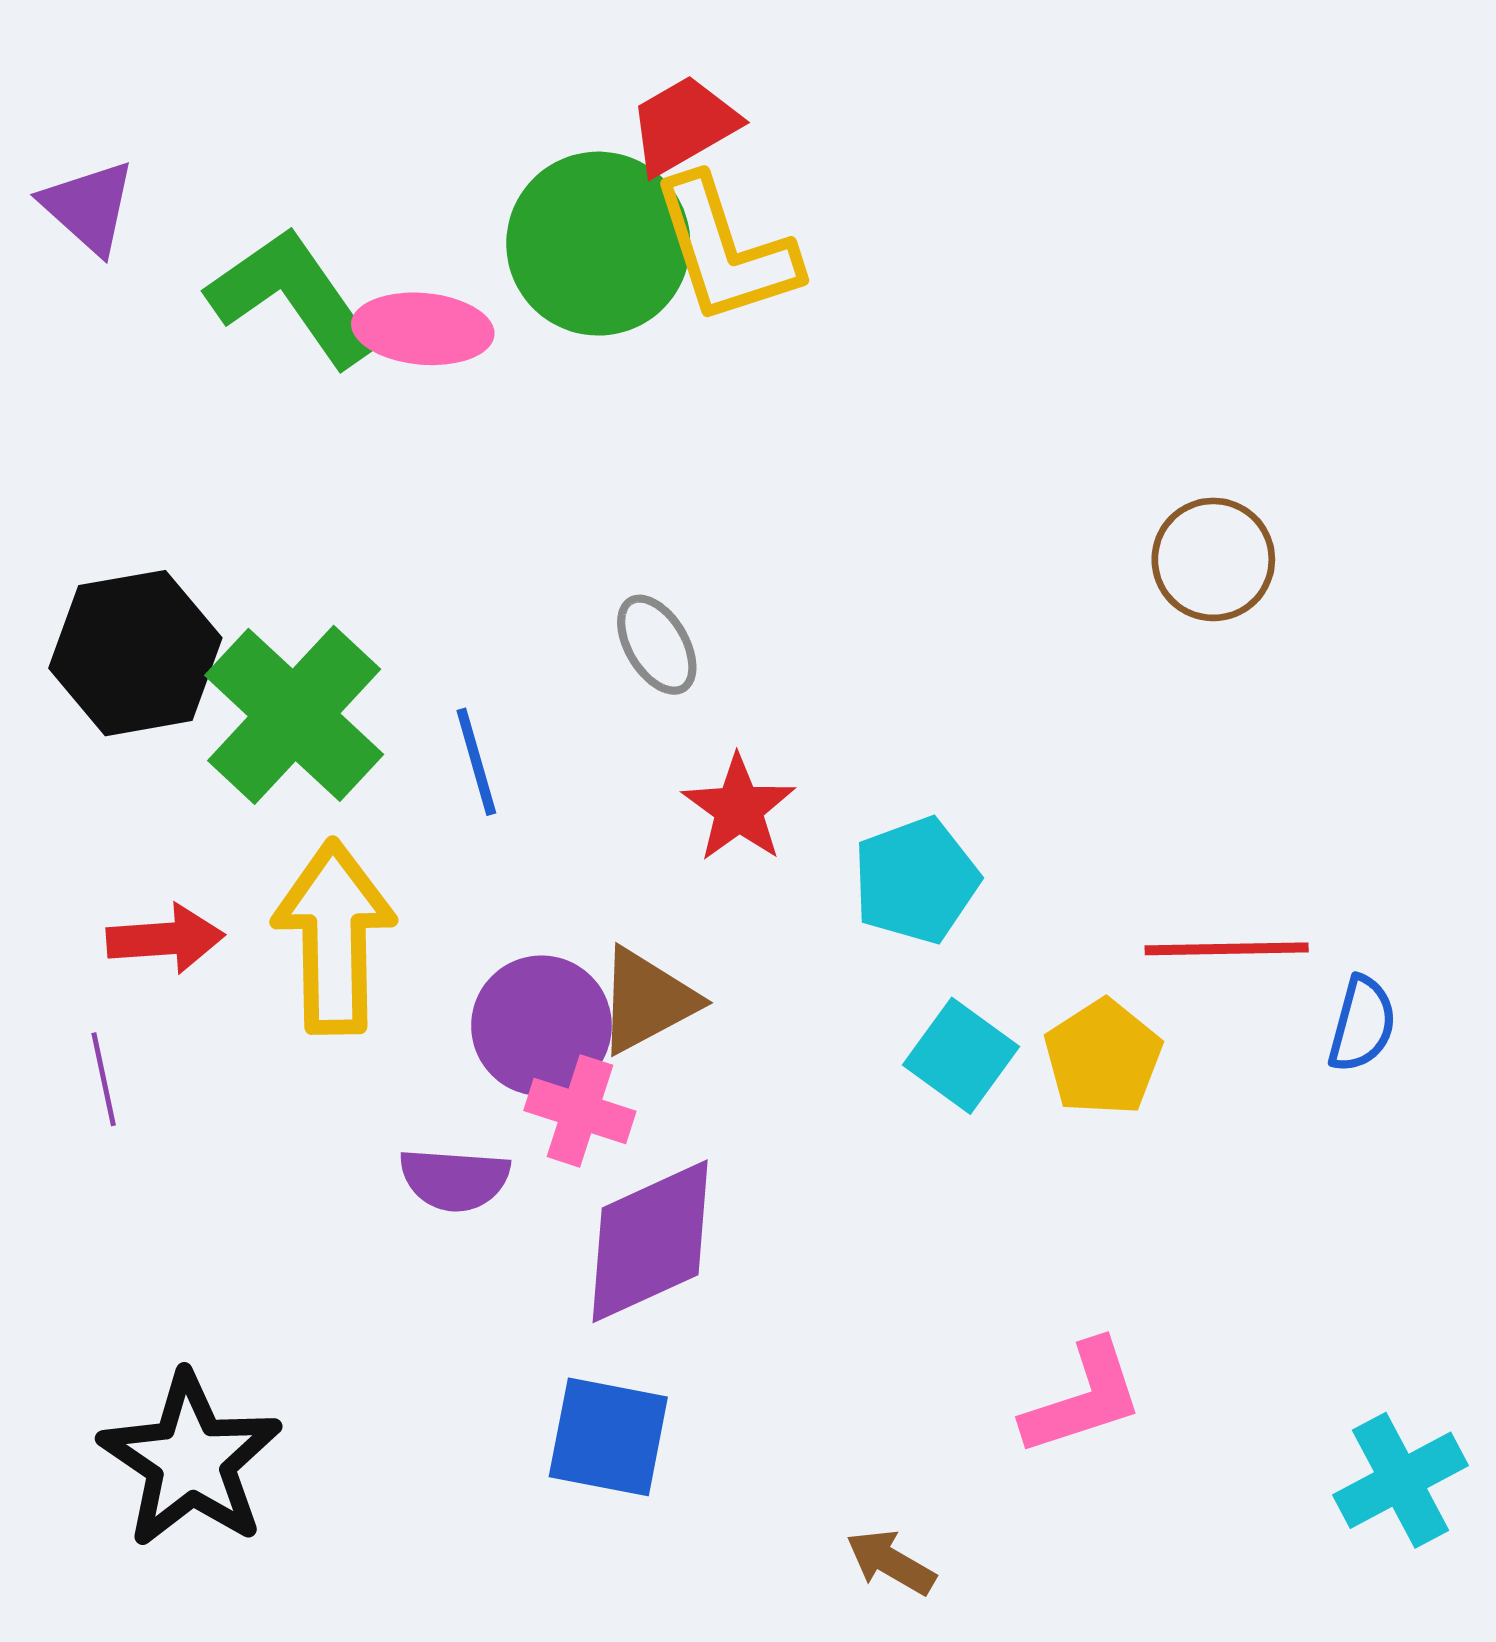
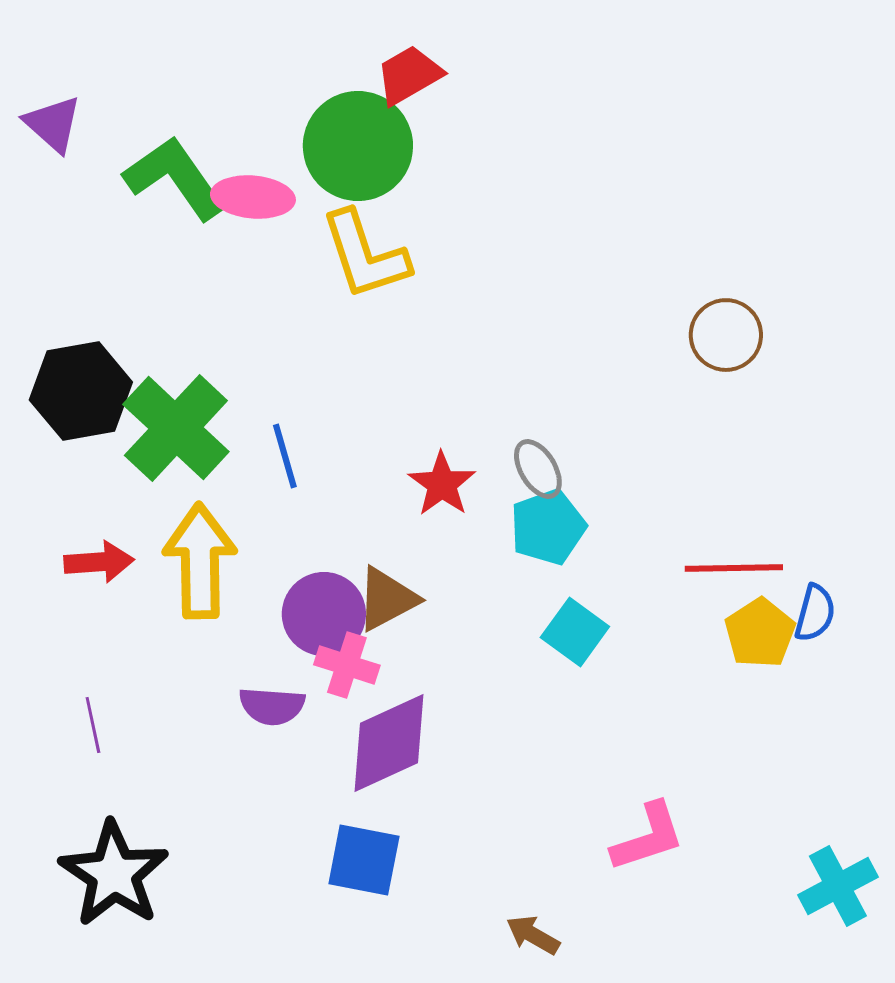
yellow L-shape: (725, 250) -> (365, 255), moved
gray ellipse: (657, 645) -> (538, 469), moved
yellow pentagon: (1103, 1057) -> (760, 633), moved
purple line: (104, 1079) -> (93, 725), moved

